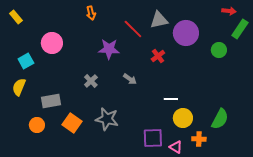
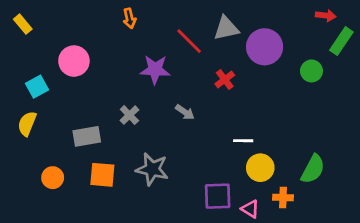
gray rectangle: (51, 101) -> (87, 136), moved
orange square: (72, 123) -> (102, 175), turned -30

